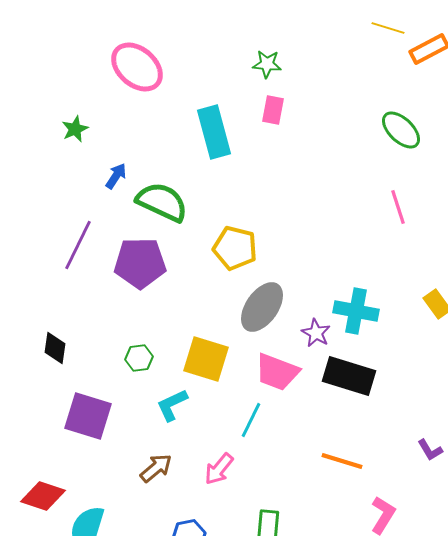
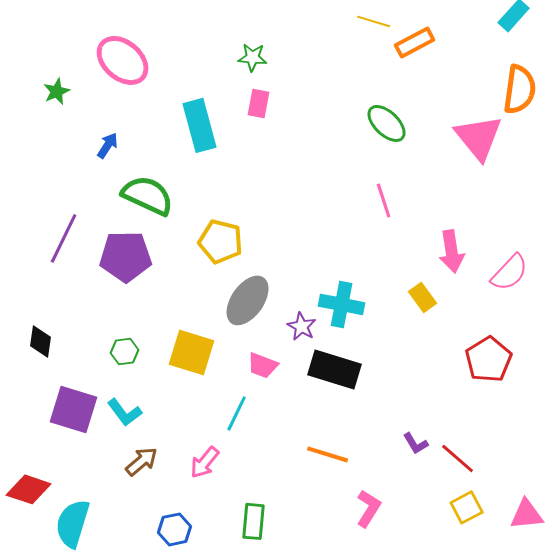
green star: (75, 129) -> (57, 91), moved
blue arrow: (116, 176) -> (108, 145), moved
pink trapezoid: (277, 372) -> (263, 365), size x0.7
cyan L-shape: (172, 405) -> (125, 412), moved, turned -102

